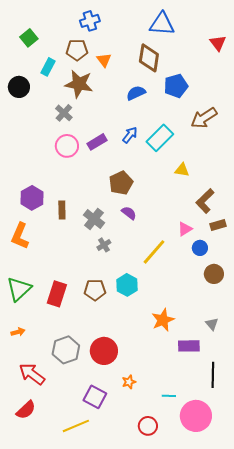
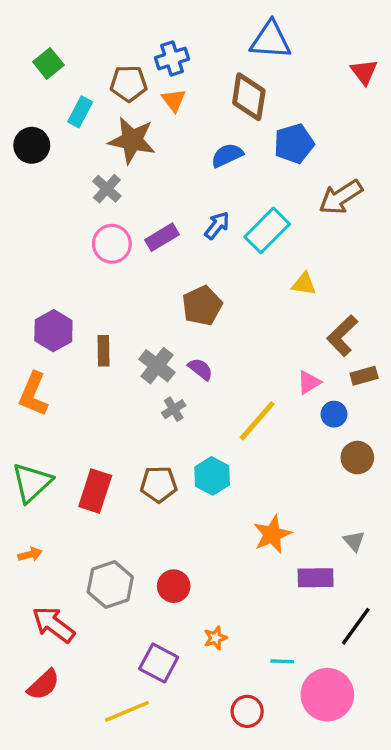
blue cross: (90, 21) -> (172, 58), moved
purple semicircle: (129, 213) -> (200, 369), moved
red circle: (104, 351) -> (174, 586), size x0.7
black line: (213, 375) -> (356, 626), turned 35

